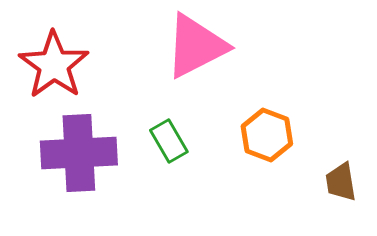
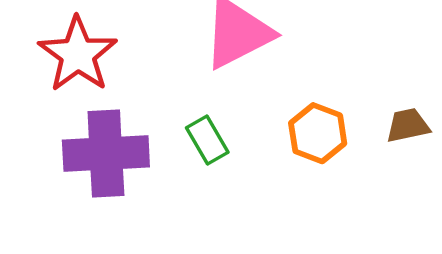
brown trapezoid: (341, 182) -> (408, 125), moved, turned 87

